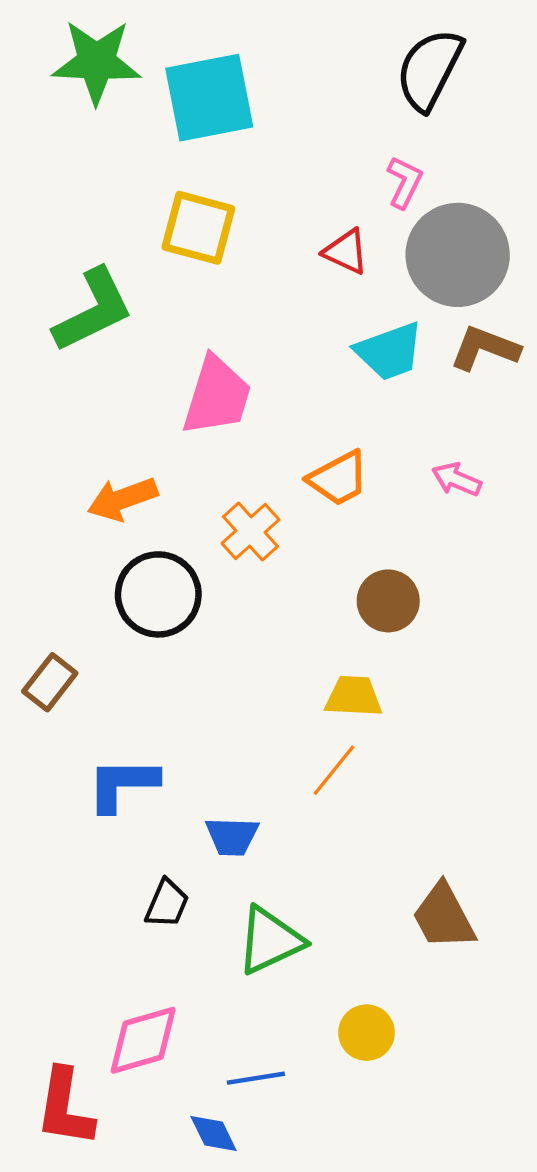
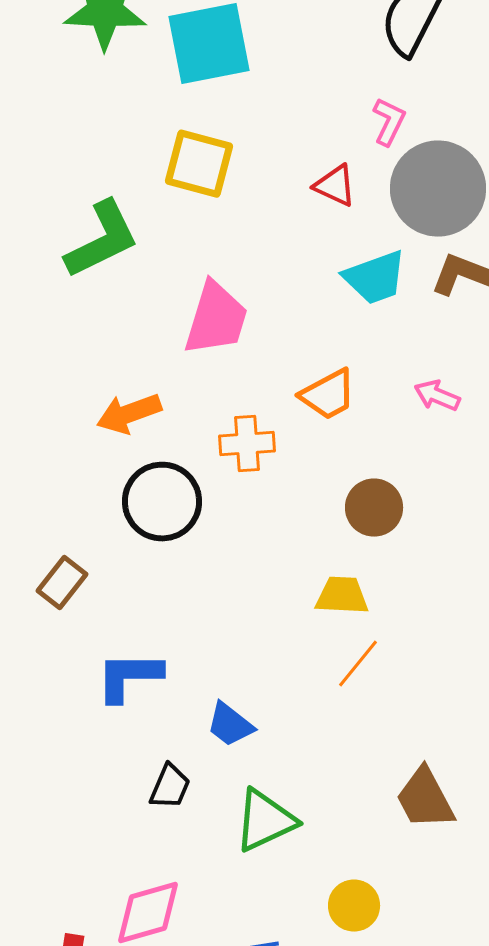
orange cross: (250, 532) -> (247, 444), turned 38
orange line: (334, 770) -> (358, 664), moved
blue trapezoid: (232, 836) -> (230, 725), turned 36

